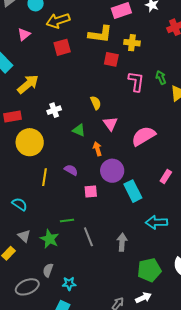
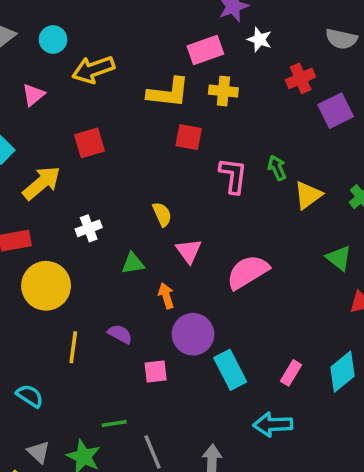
yellow cross: (132, 43) -> (223, 91), moved
red square: (62, 47) -> (89, 143), moved
green triangle: (79, 130) -> (133, 263), turned -32
pink rectangle: (166, 176) -> (291, 373), moved

